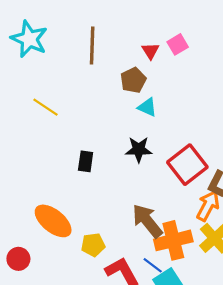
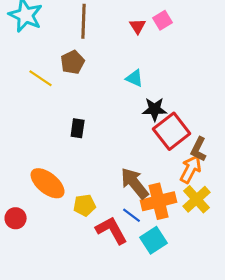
brown pentagon: (133, 80) -> (73, 62), moved
black star: (139, 149) -> (155, 109), moved
blue line: (153, 265) -> (132, 215), moved

